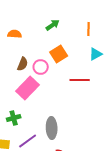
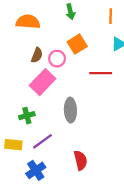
green arrow: (53, 25) -> (70, 12), turned 112
orange semicircle: (15, 34) -> (28, 22), size x1.5
gray ellipse: (52, 128) -> (70, 110), moved

